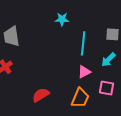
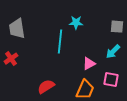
cyan star: (62, 19) -> (76, 23), moved
cyan line: (83, 43) -> (60, 42), moved

